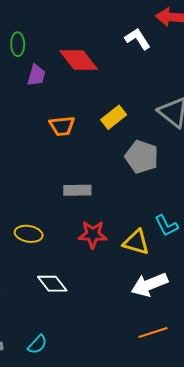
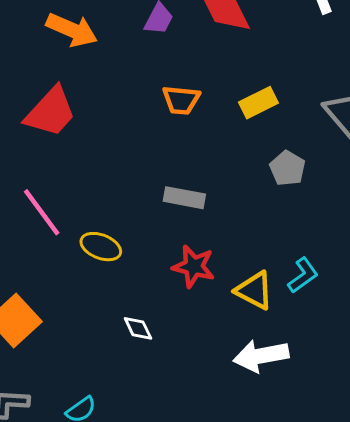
gray pentagon: (142, 157) -> (288, 168), size x0.7
cyan L-shape: (166, 226) -> (303, 275), turned -110
white diamond: (52, 284) -> (138, 328), moved, size x0.7

